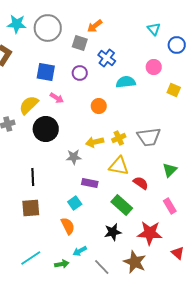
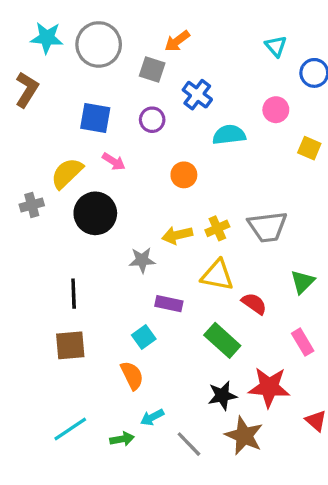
black star: (113, 232) -> (222, 396), moved

